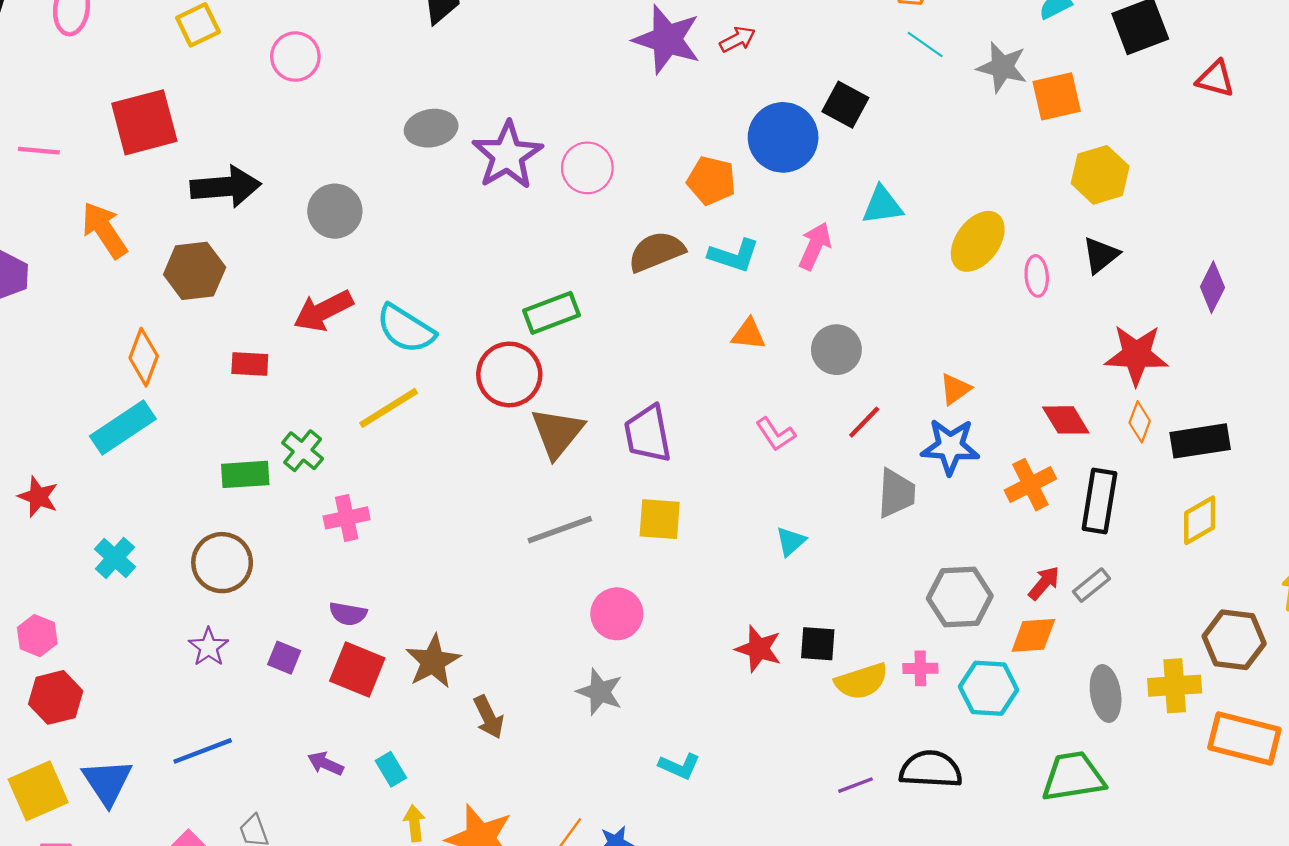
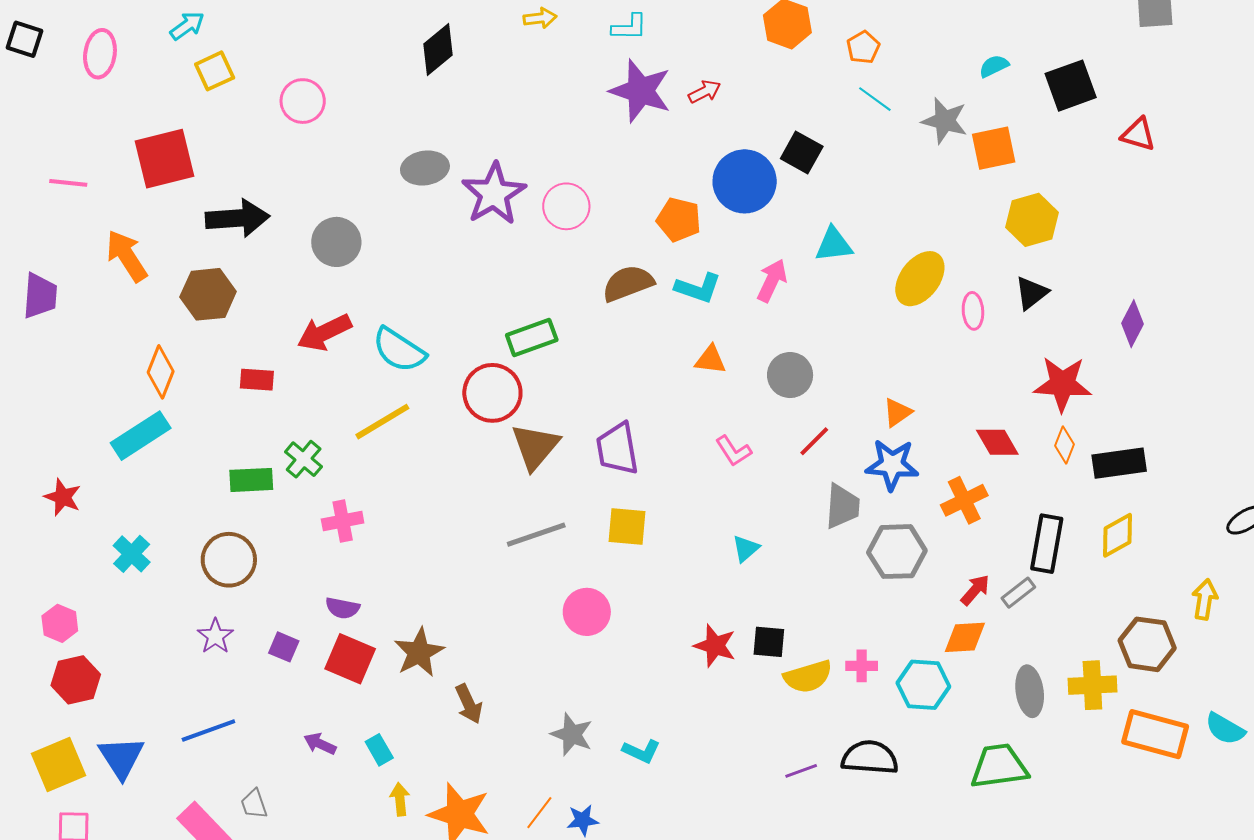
black rectangle: (1099, 501) -> (1047, 544), moved
gray hexagon: (960, 597) -> (897, 552), moved
gray star: (600, 692) -> (572, 734), moved

